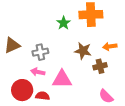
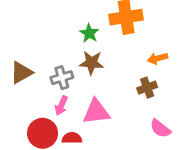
brown star: (83, 51) -> (92, 63), moved
pink arrow: (38, 72) -> (61, 106), turned -72

